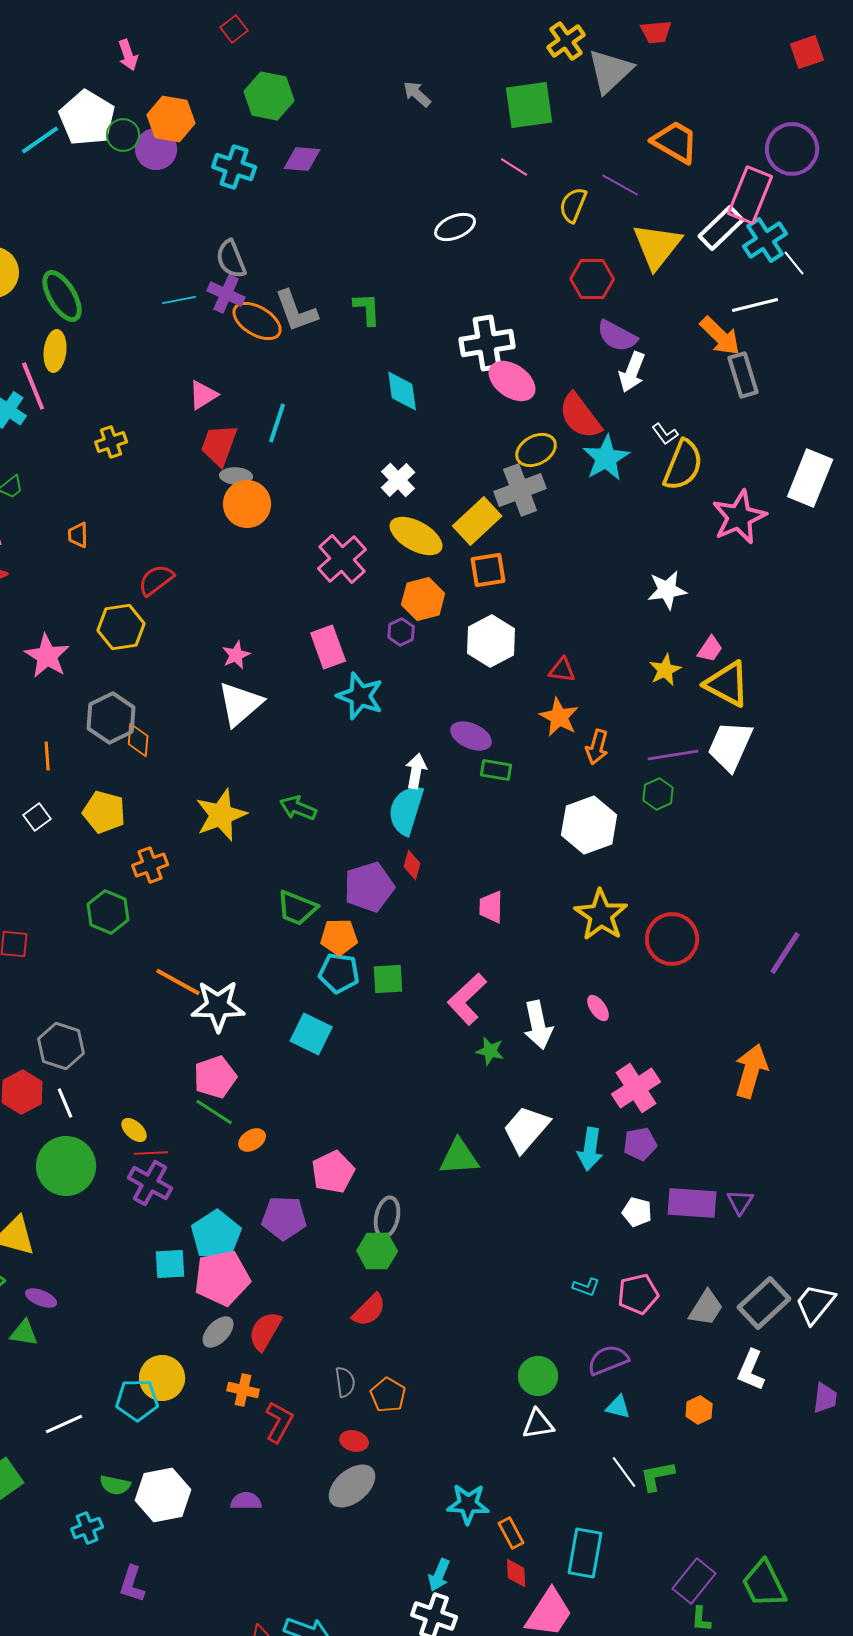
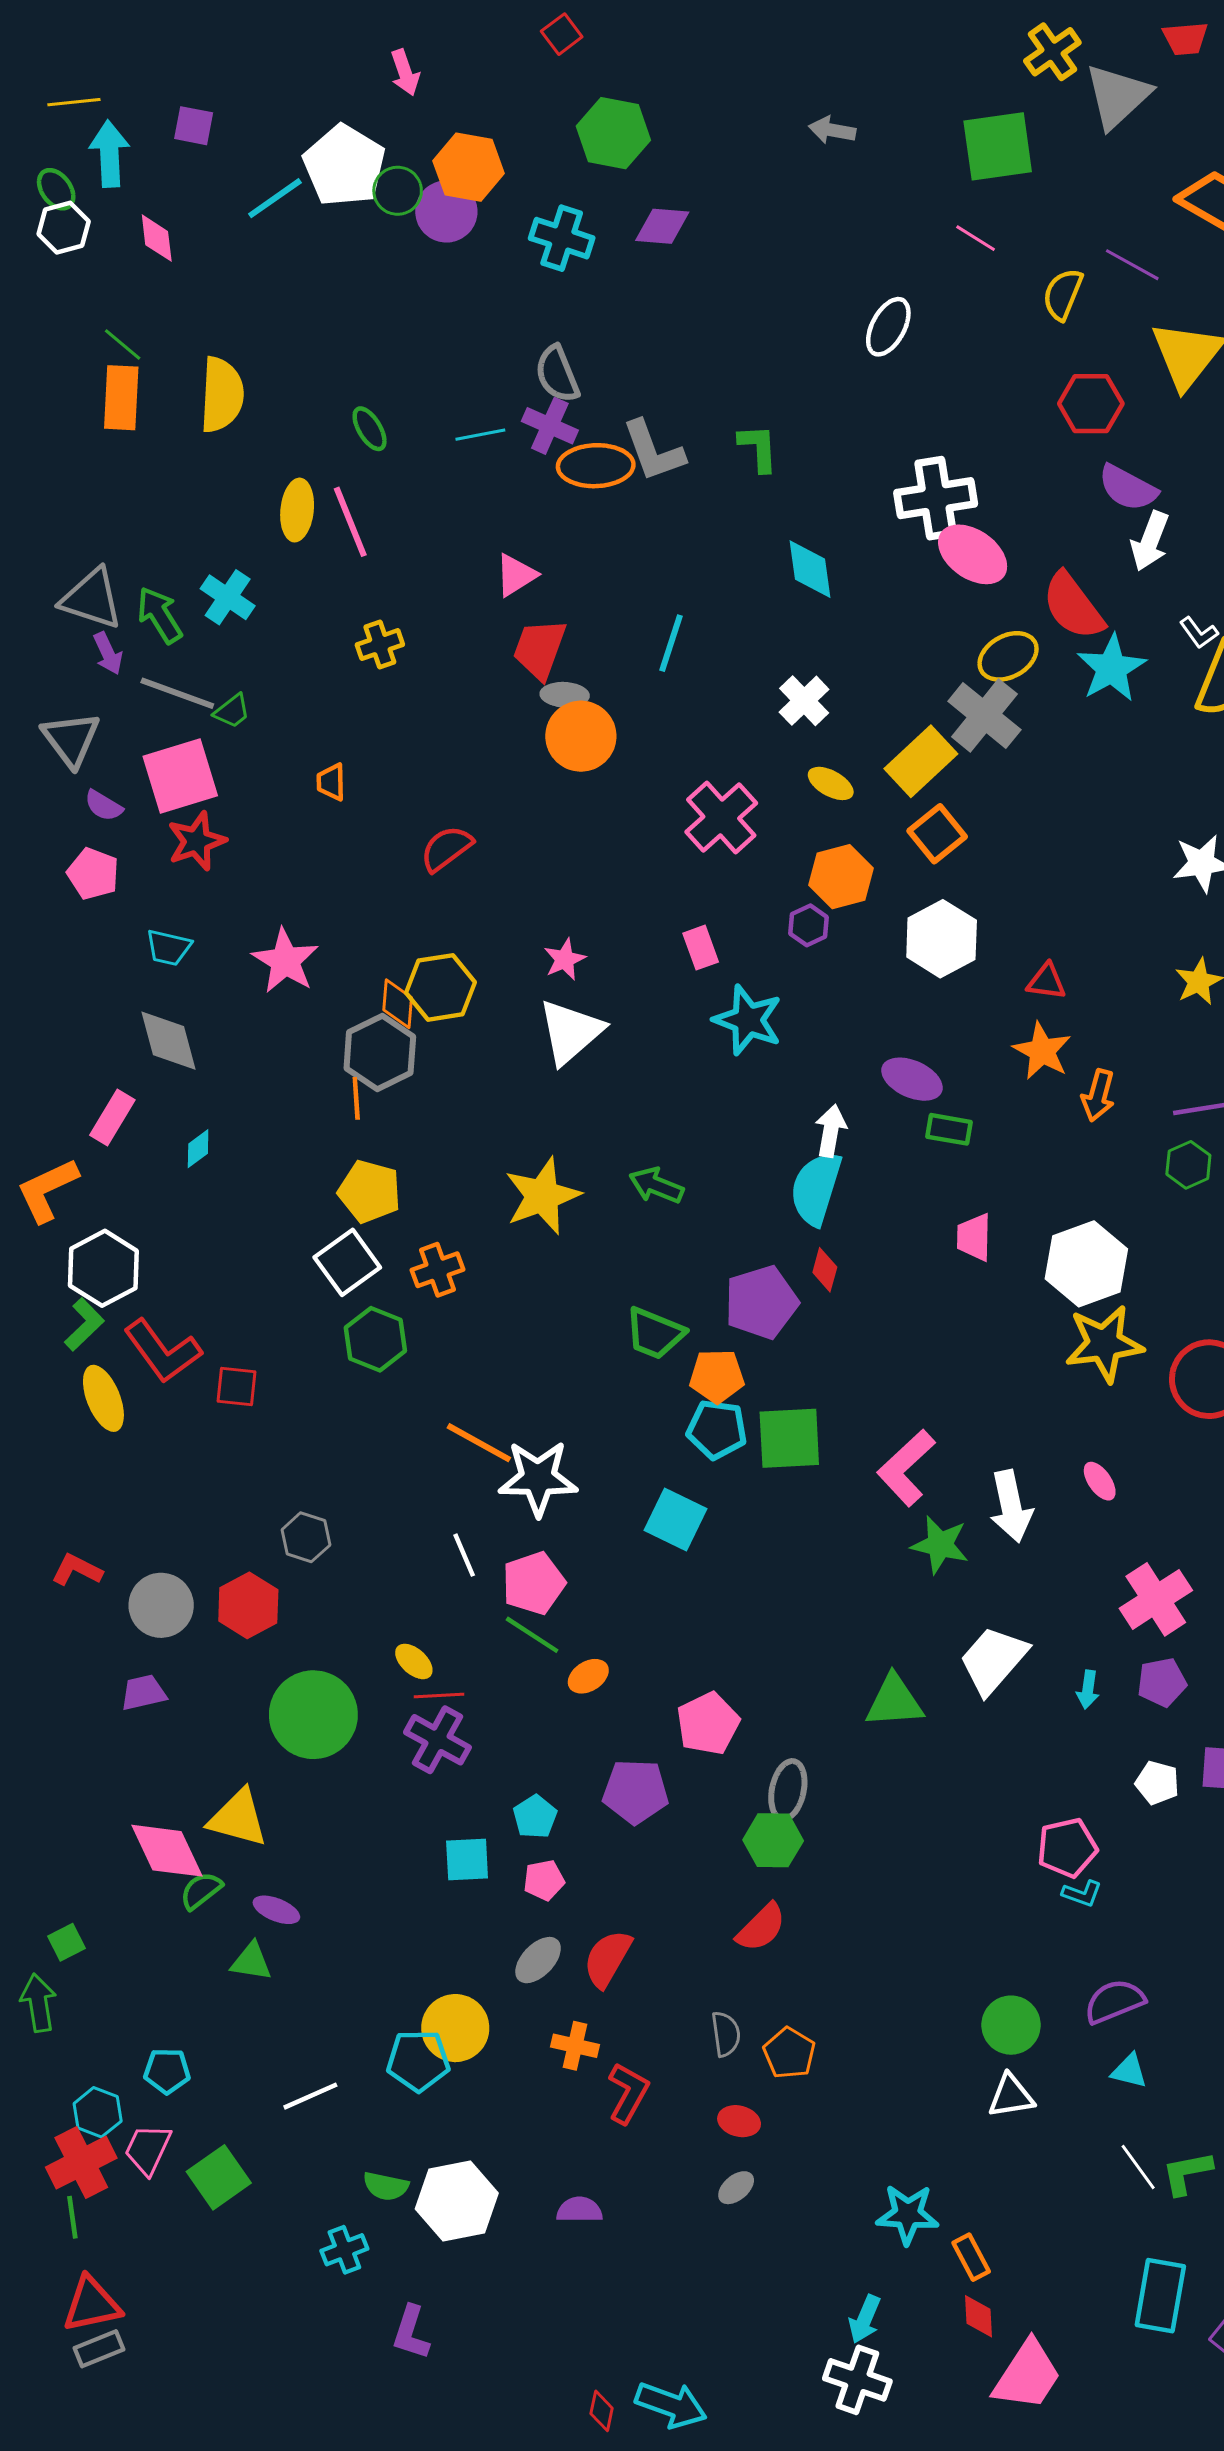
gray arrow: (417, 94) -> (832, 130), turned -32
white ellipse: (455, 227) -> (888, 327), turned -39
green ellipse: (62, 296) -> (370, 429), moved, size x0.6
orange ellipse: (257, 321) -> (596, 466), turned -33
pink line: (33, 386) -> (350, 522), moved
cyan line: (277, 423) -> (671, 643), moved
gray cross: (520, 490) -> (984, 715), turned -30
yellow ellipse: (416, 536) -> (831, 783), size x0.6
orange square: (488, 570) -> (937, 834), turned -30
yellow hexagon: (121, 627) -> (440, 987), moved
pink rectangle: (328, 647) -> (701, 948), size x0.7
orange diamond: (138, 740) -> (398, 1004), moved
orange line: (47, 756) -> (356, 1098), moved
white square: (37, 817) -> (347, 1262), moved, size x1.6
white hexagon: (589, 825) -> (1086, 1264), moved
pink trapezoid: (491, 907) -> (974, 1237), moved
yellow star: (601, 915) -> (1104, 1344), turned 30
green square: (388, 979) -> (789, 1438), size x1.4
gray hexagon: (61, 1046) -> (306, 1537), size x0.7
green star: (490, 1051) -> (940, 1545), size x1.4
white line: (65, 1103) -> (464, 1555), moved
cyan arrow: (590, 1149) -> (1088, 1690), size x0.6
cyan pentagon: (216, 1235) -> (535, 1817), size x0.6
pink pentagon: (222, 1278) -> (544, 1880), size x0.5
pink pentagon: (638, 1294) -> (1067, 1848), moved
gray ellipse: (352, 1486) -> (736, 2188), size x0.5
cyan rectangle: (585, 1553) -> (1160, 2296), moved

